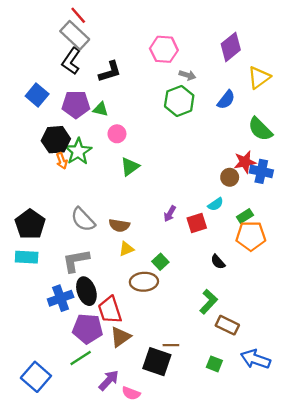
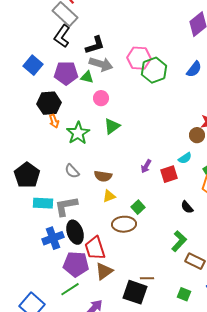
pink hexagon: (164, 49) -> (139, 58), moved
gray arrow: (187, 75) -> (101, 64), moved, size x1.6
green star: (78, 151) -> (78, 133), moved
gray semicircle: (83, 220) -> (72, 171), size x0.7
cyan rectangle: (27, 257) -> (43, 203), moved

